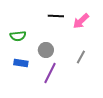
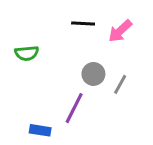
gray circle: (46, 50) -> (93, 74), moved
blue rectangle: (21, 63) -> (40, 130), moved

